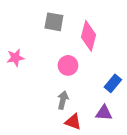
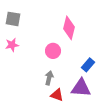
gray square: (54, 22) -> (13, 19), moved
purple triangle: (104, 113) -> (81, 88), size x1.5

